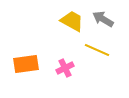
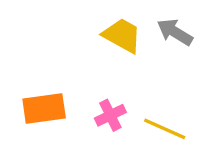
yellow line: (97, 50) -> (165, 129), moved

